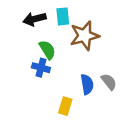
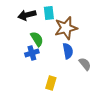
blue cross: (41, 68) -> (32, 53), turned -32
blue semicircle: (87, 84) -> (68, 51), moved

